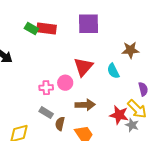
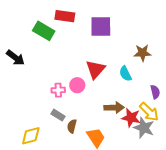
green rectangle: (31, 29) -> (44, 31), size x1.5
red rectangle: (46, 29) -> (65, 16), moved
brown arrow: (85, 105) -> (114, 108), moved
gray star: (132, 125) -> (144, 128), size x1.5

